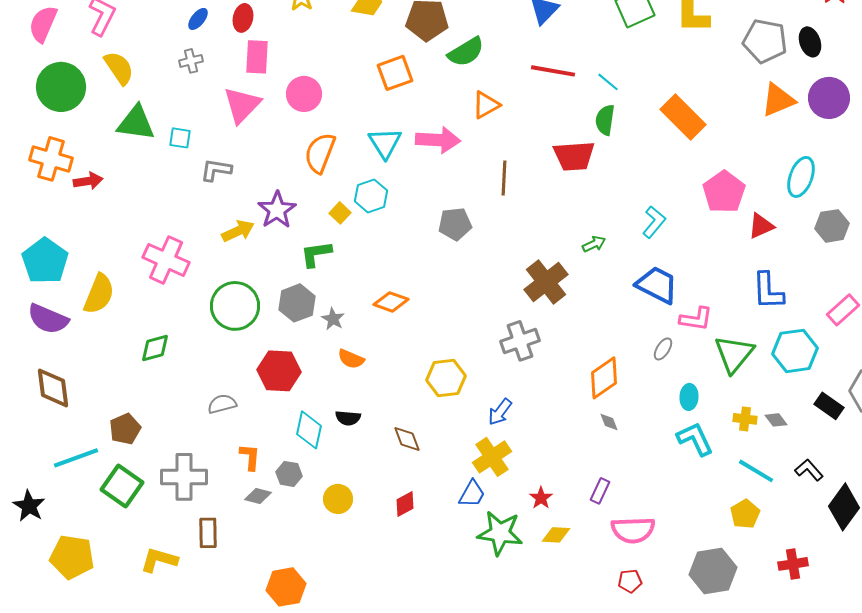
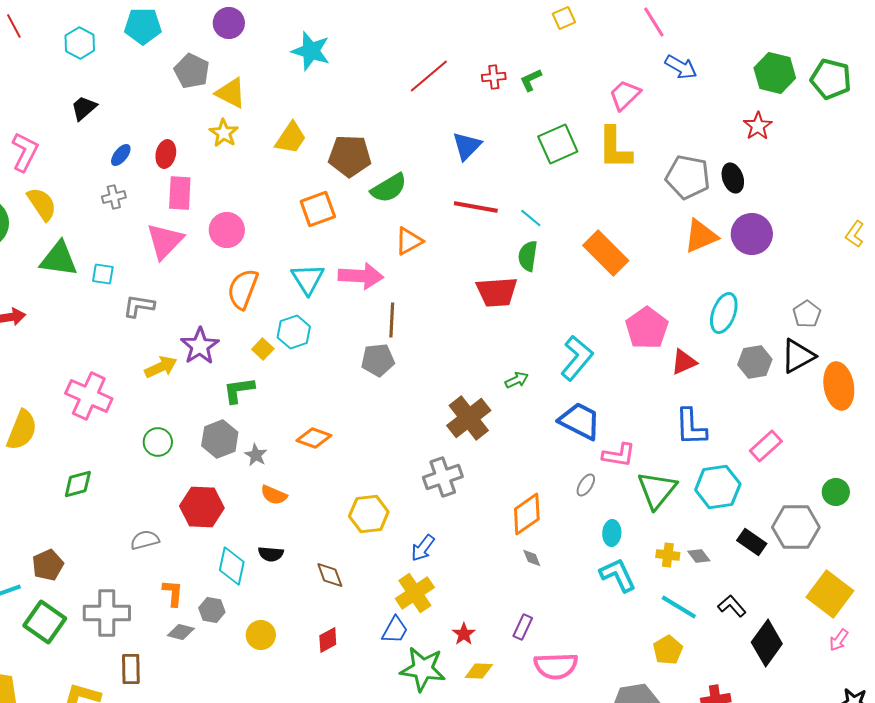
brown line: (504, 178) -> (392, 320), moved
cyan L-shape: (654, 222) -> (577, 358), size x1.4
green circle: (235, 306) -> (158, 442), size x0.6

